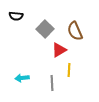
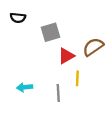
gray square: (45, 29) -> (50, 32), turned 30
brown semicircle: (75, 31) -> (93, 47), moved, turned 78

